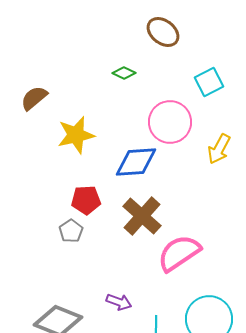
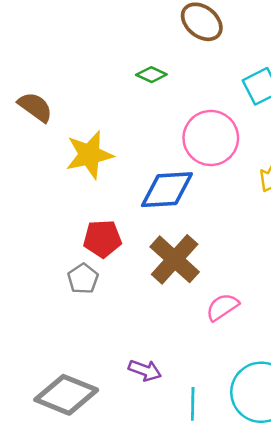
brown semicircle: (34, 98) -> (35, 107), turned 76
pink semicircle: (179, 253) -> (222, 307), size x0.6

